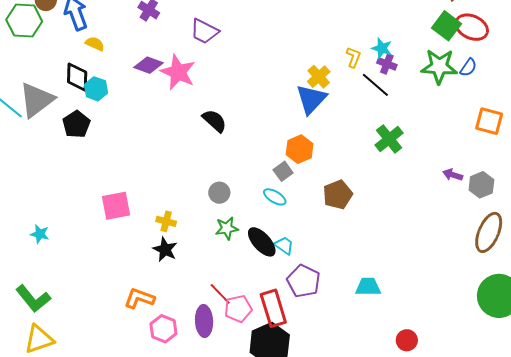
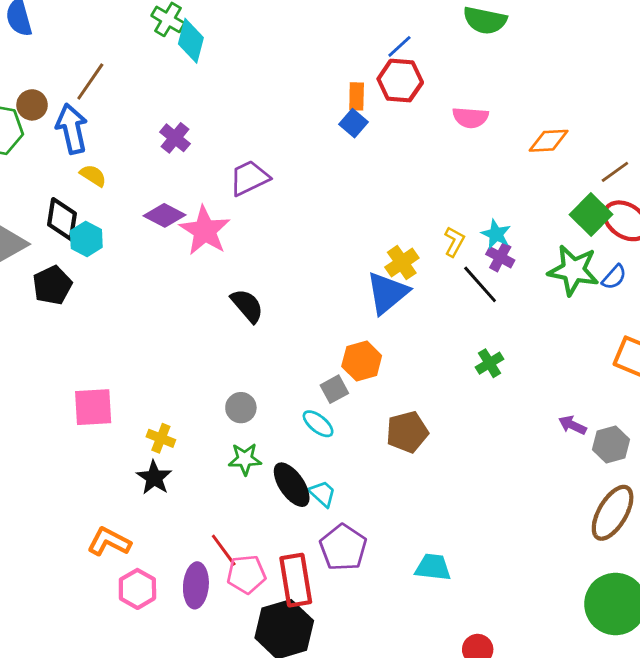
purple trapezoid: (204, 31) -> (249, 178), turned 120
green cross: (389, 139) -> (489, 363), size x0.7

